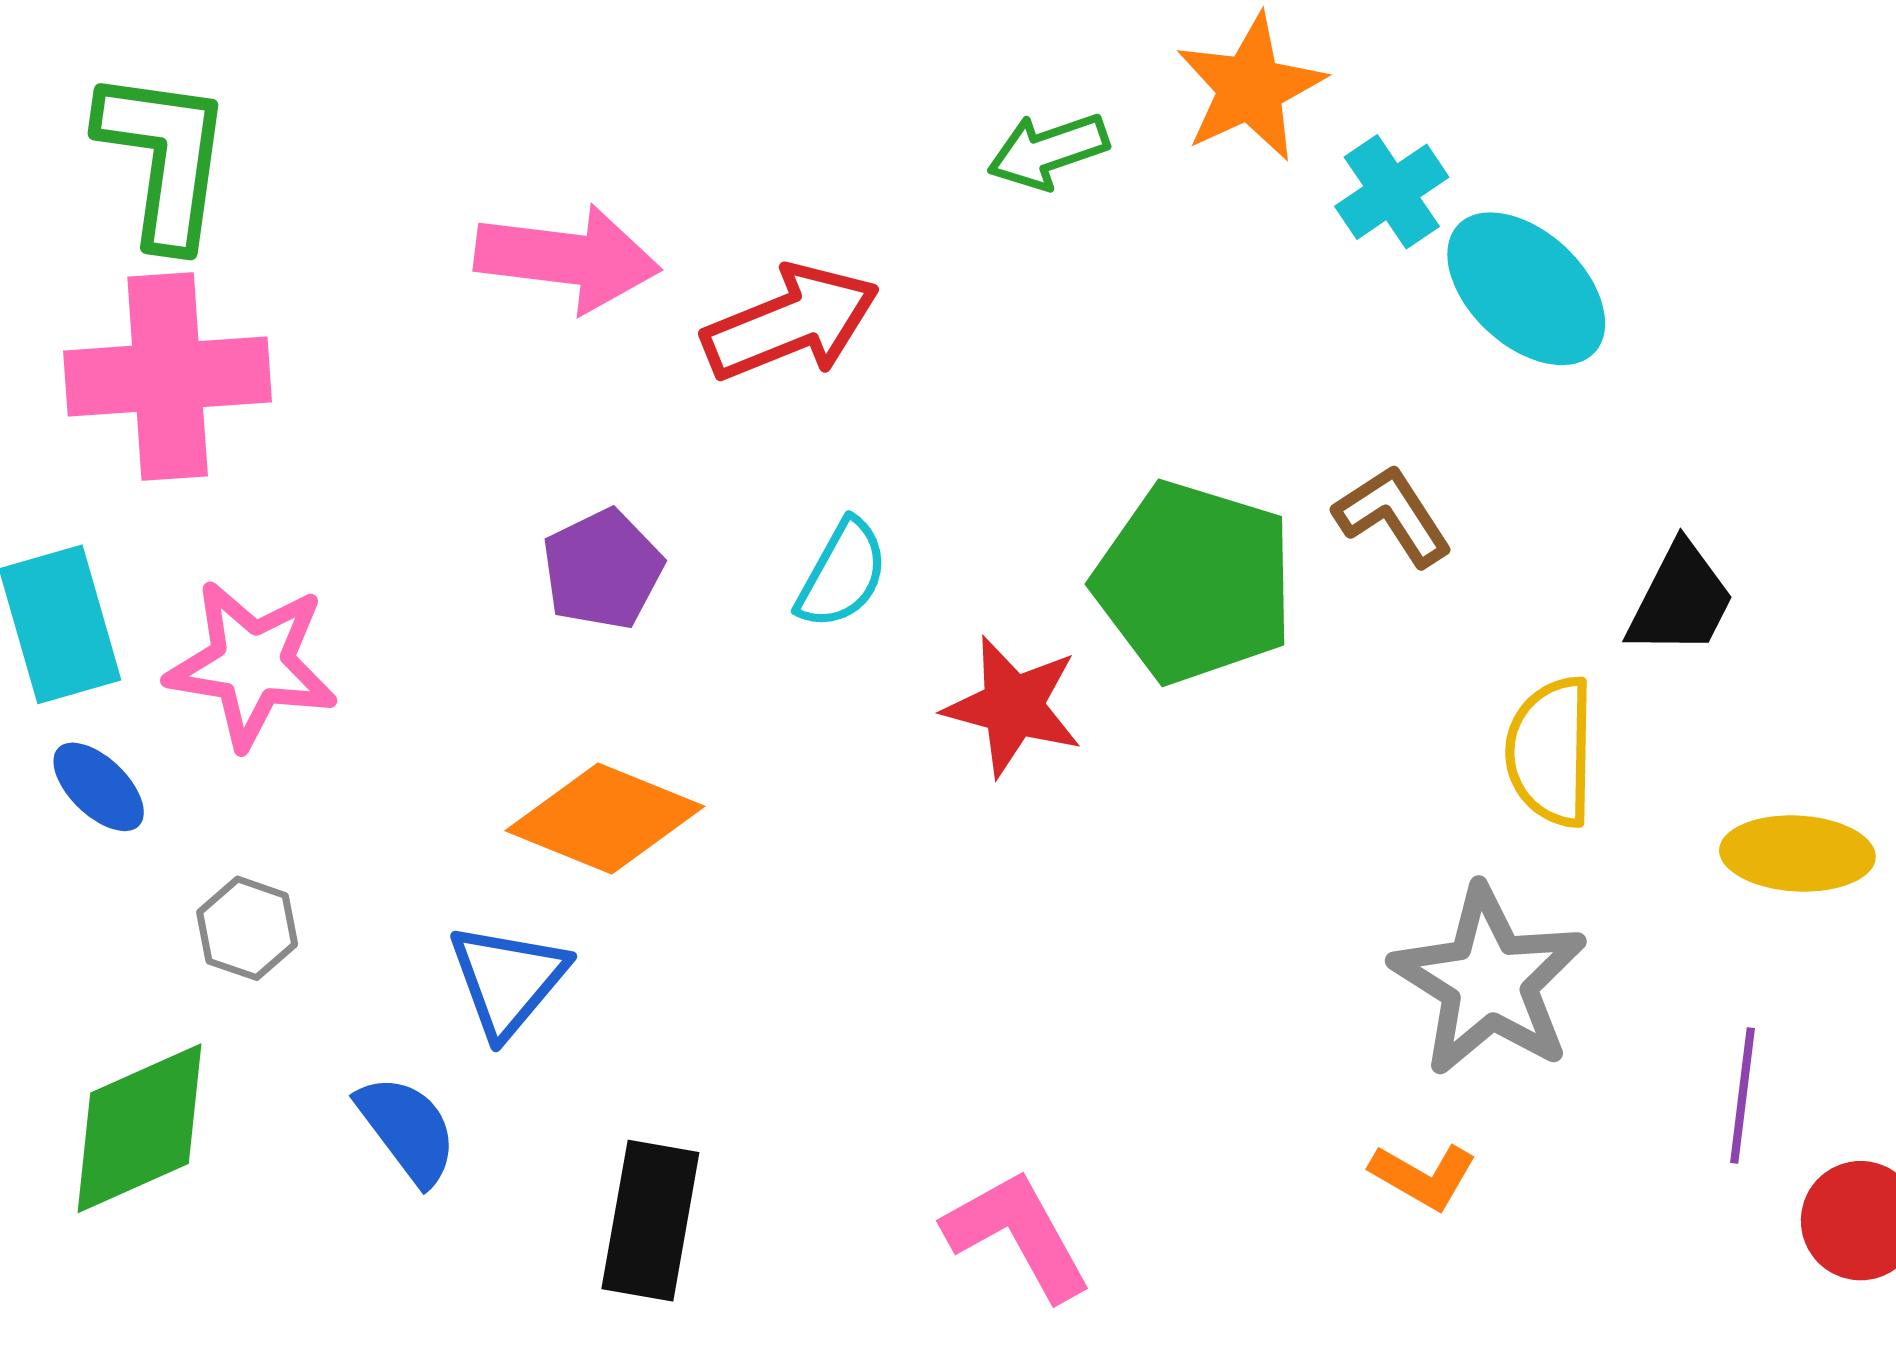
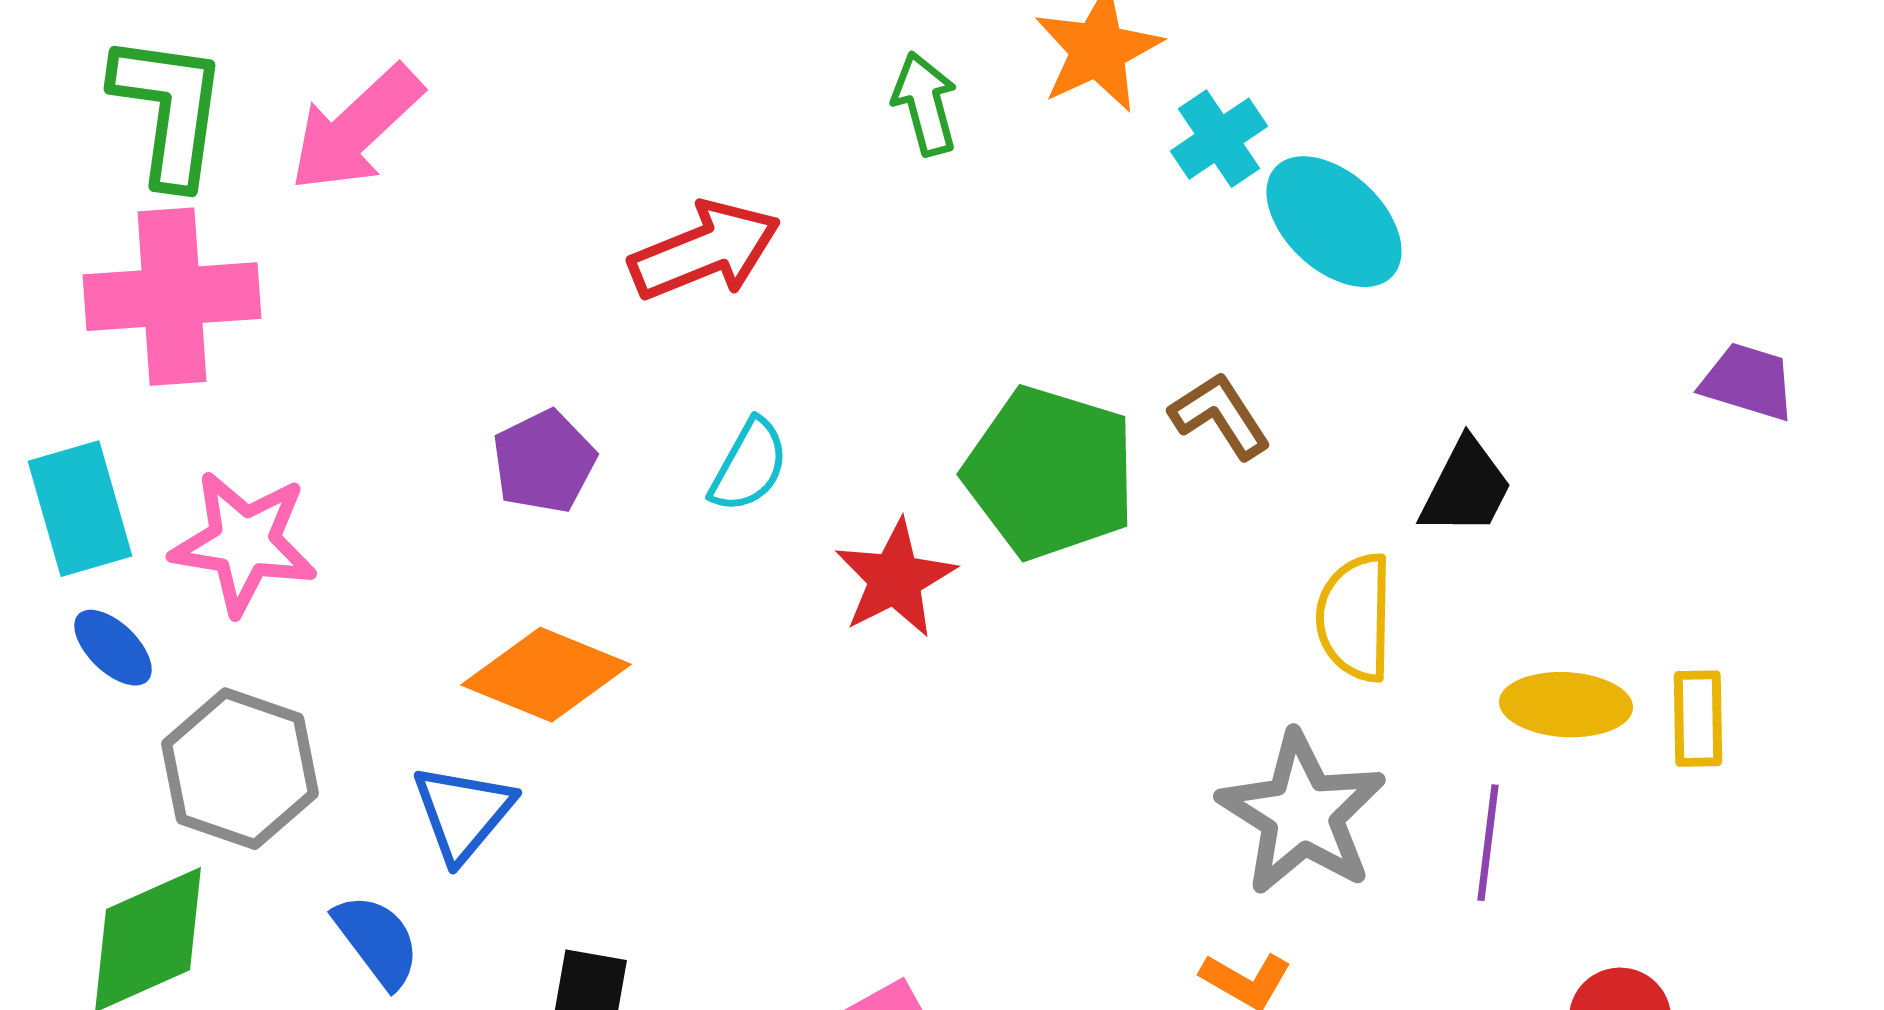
green arrow: (1048, 151) -> (925, 104), turned 94
pink arrow: (567, 258) -> (356, 129), moved, turned 130
red star: (1013, 706) -> (895, 579), turned 30
gray hexagon: (247, 928) -> (240, 769), size x1.8
purple line: (1743, 1096) -> (1488, 843), moved

